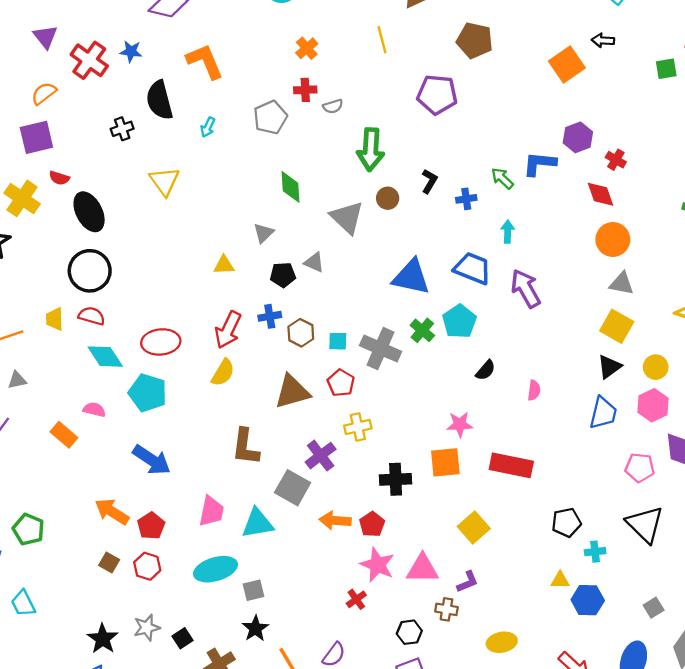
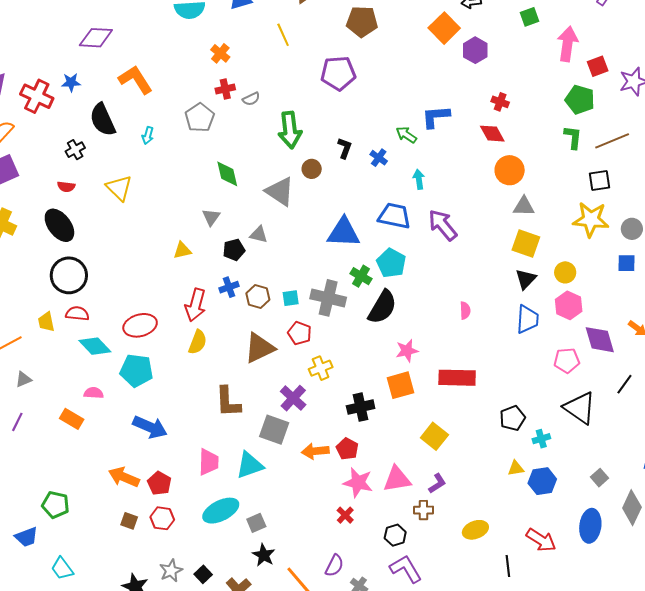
purple hexagon: (578, 137) -> (475, 50), moved
red semicircle: (59, 178) -> (66, 187), moved
blue cross: (466, 199) -> (379, 158), turned -36
black semicircle: (486, 370) -> (382, 307), moved, size x1.8

